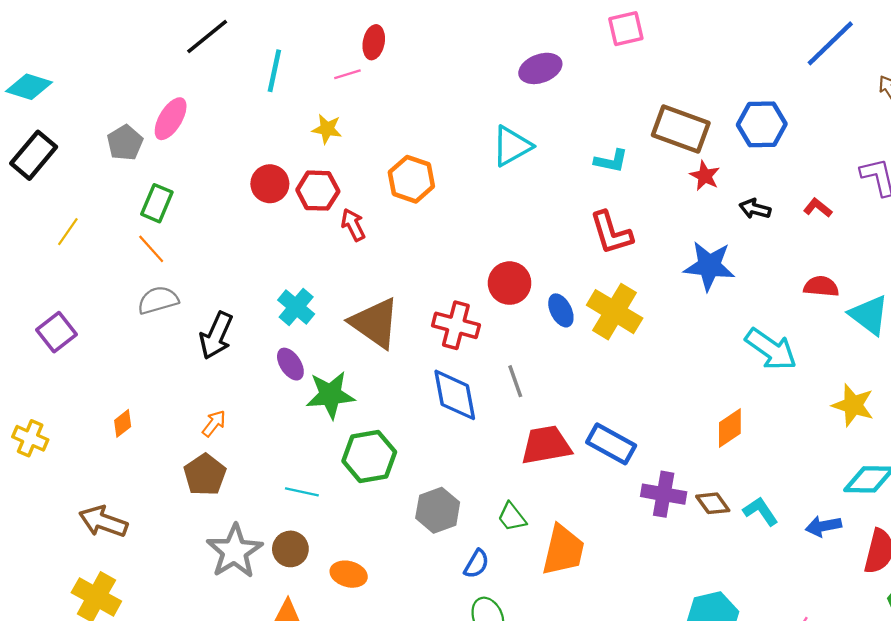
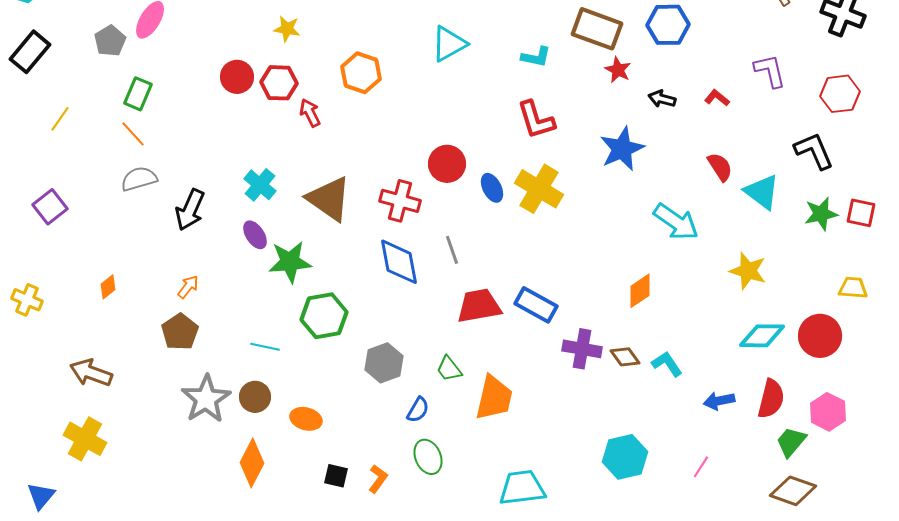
blue star: (709, 266) -> (622, 149), turned -30
red semicircle: (821, 286) -> (720, 167), turned 52
blue arrow: (823, 526) -> (719, 401), moved

